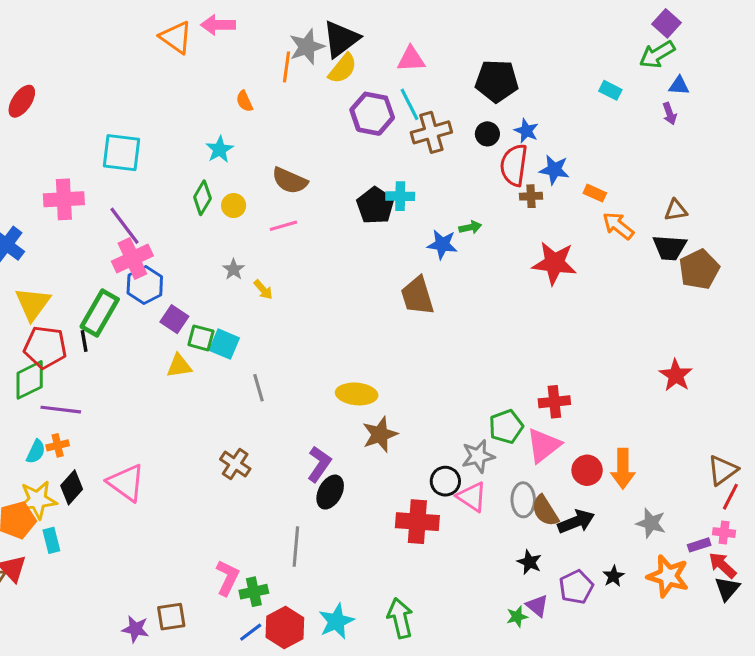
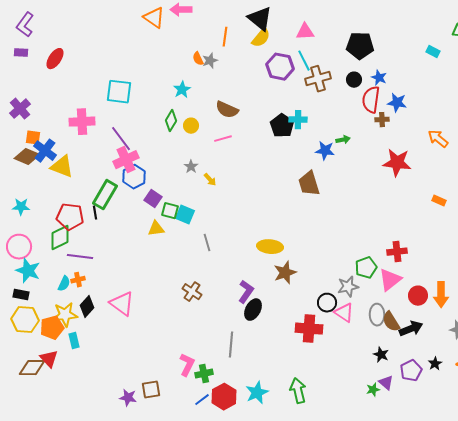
black triangle: (341, 39) -> (260, 19), turned -44
gray star: (307, 47) -> (210, 61), moved, size x0.7
orange rectangle: (595, 193) -> (439, 201), moved
yellow triangle: (33, 304) -> (62, 167), moved, turned -45

